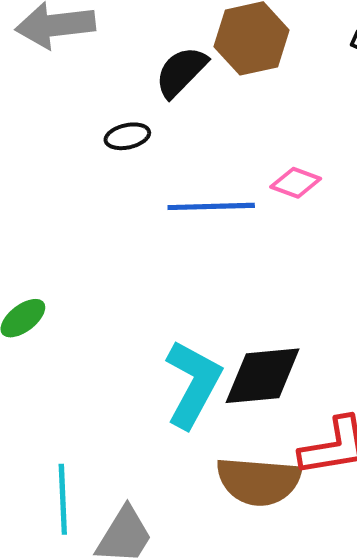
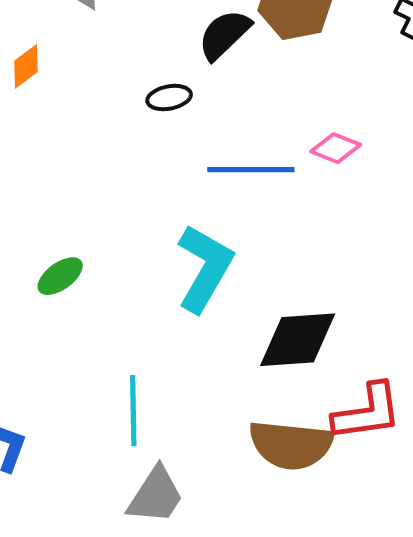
cyan L-shape: (193, 384) -> (205, 268), moved
cyan line: (63, 499) -> (133, 411), moved

